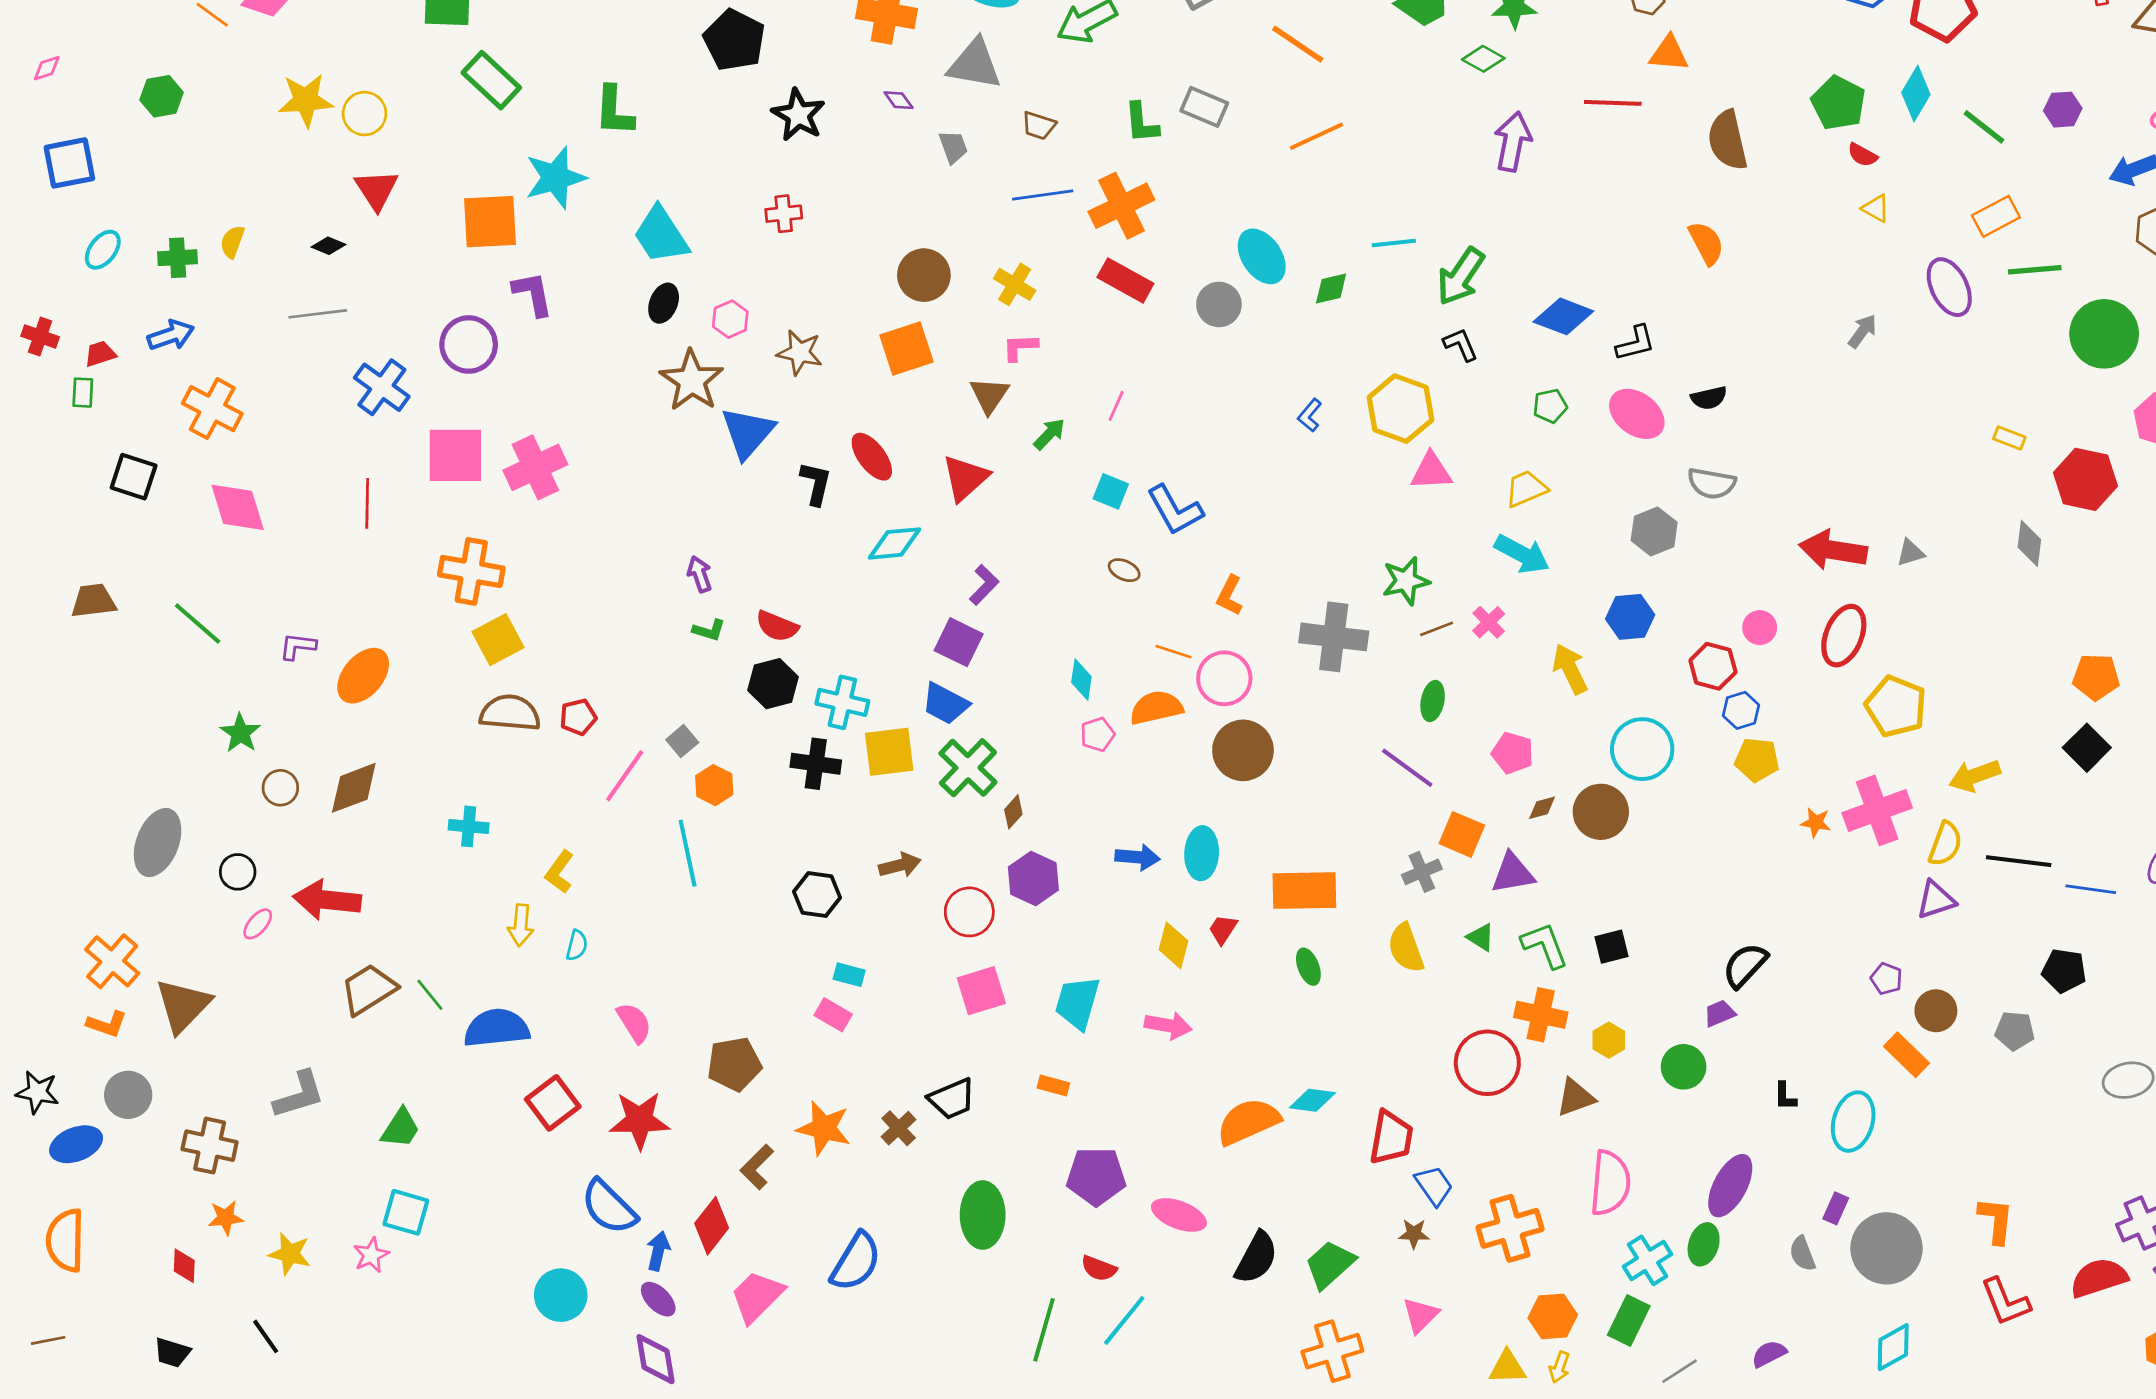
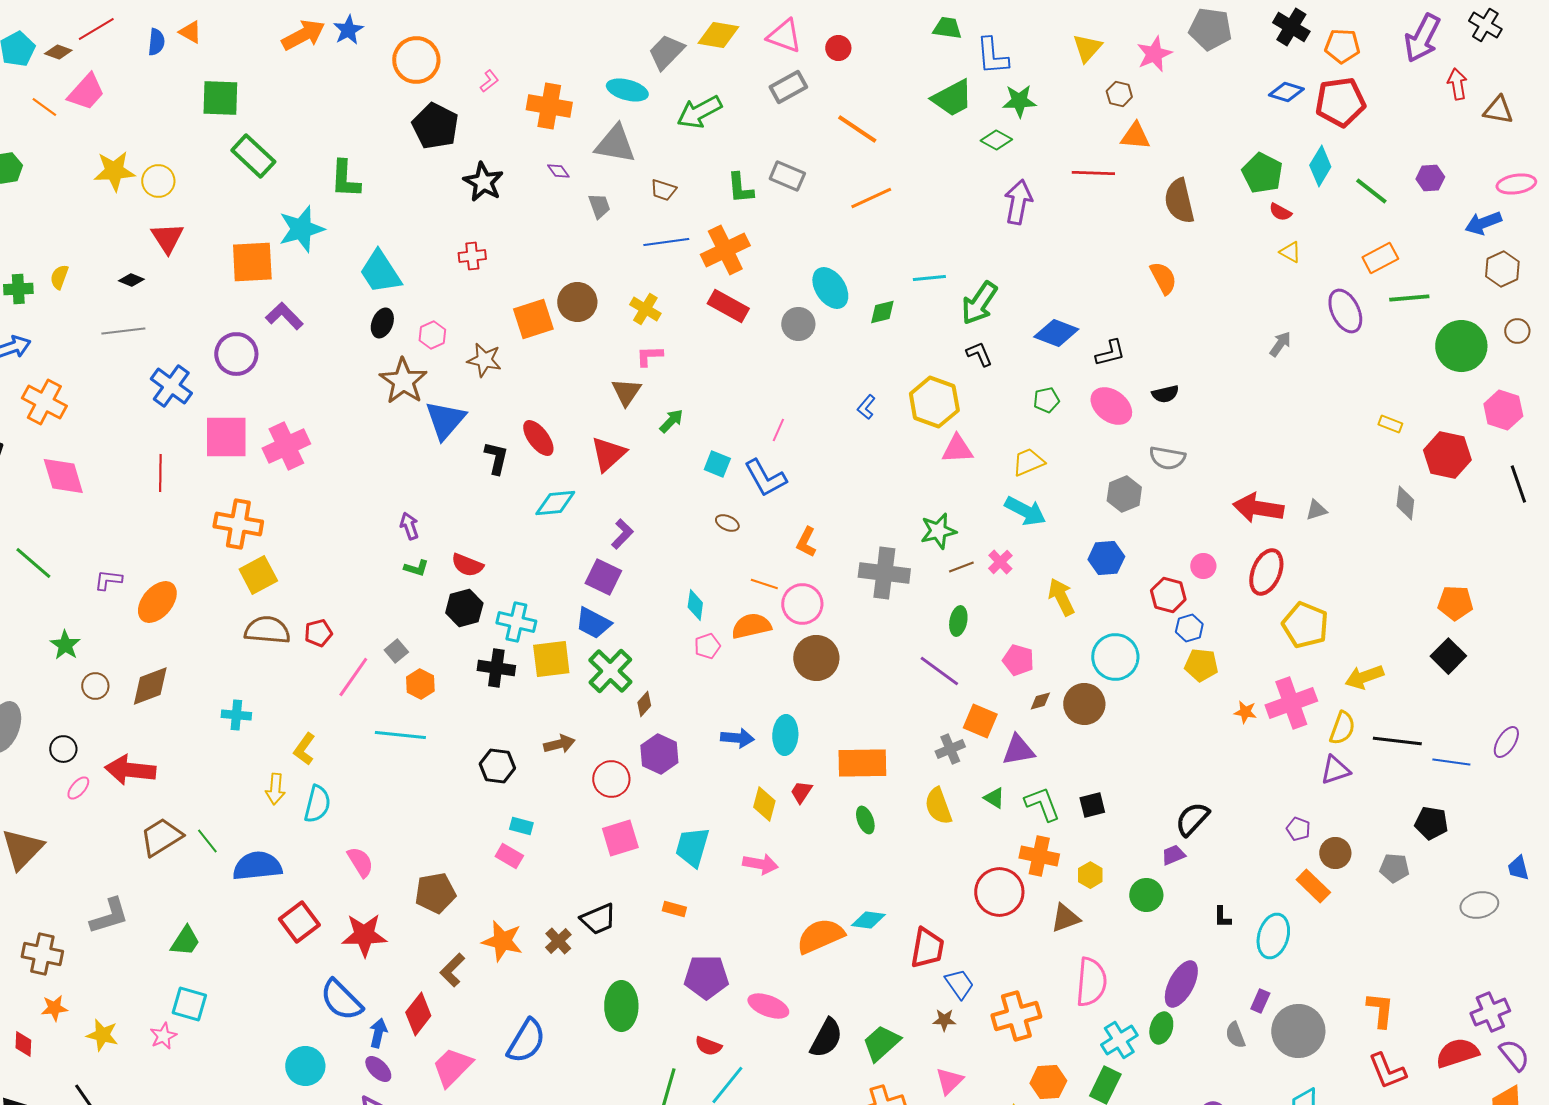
purple L-shape: (533, 294) -> (284, 316), turned -33
orange square: (907, 349) -> (533, 319), moved
pink line: (1116, 406) -> (778, 430), moved
cyan line: (688, 853) -> (400, 735), turned -72
cyan semicircle: (577, 945) -> (317, 804), size x1.6

